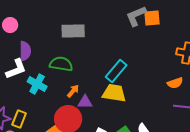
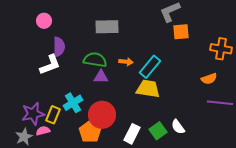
orange square: (152, 18) -> (181, 32), moved
cyan cross: (37, 84) -> (73, 103), moved, turned 30
orange arrow: (73, 91) -> (126, 62), moved, turned 56
purple triangle: (85, 102) -> (101, 77), moved

